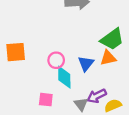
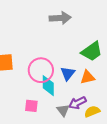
orange triangle: (108, 58) -> (88, 77), moved
pink circle: (56, 60) -> (41, 70), size x1.6

